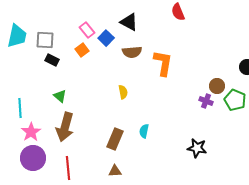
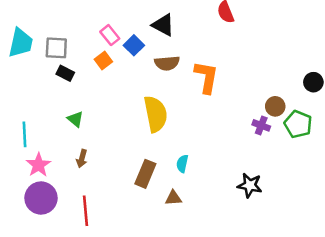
yellow semicircle: (123, 92) -> (156, 114), size x2.0
brown arrow: (65, 127) -> (82, 159), size x0.5
brown triangle: (115, 171) -> (173, 198), moved

